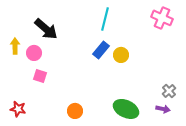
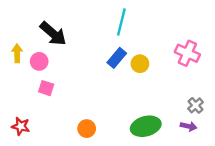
pink cross: (162, 18) -> (187, 53), moved
green ellipse: (126, 109) -> (146, 126), turned -40

